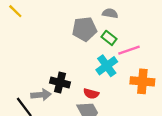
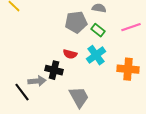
pink line: (129, 50) -> (131, 27), moved
red semicircle: (91, 94) -> (70, 54), moved

